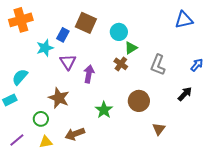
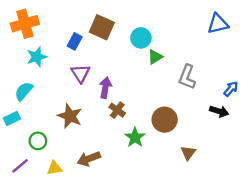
cyan star: (45, 48) -> (37, 57), moved
brown cross: (121, 64) -> (117, 110), moved
blue arrow: (197, 65) -> (231, 89), moved
black arrow: (185, 94) -> (219, 111), turned 63
green star: (104, 110) -> (135, 137), moved
green circle: (41, 119) -> (38, 141), moved

